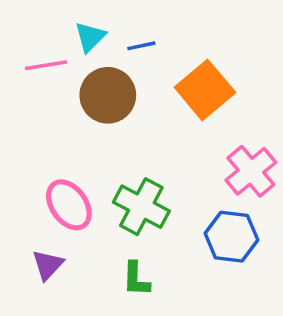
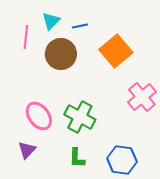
pink line: (46, 65) -> (26, 37), turned -75
blue hexagon: (231, 237) -> (122, 160), moved

